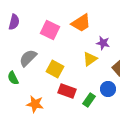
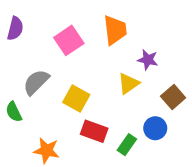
orange trapezoid: (81, 23) -> (115, 30), turned -65
pink square: (50, 30) -> (69, 40), turned 30

